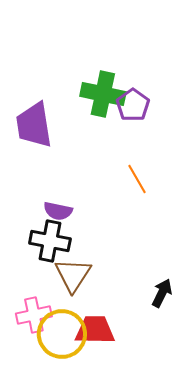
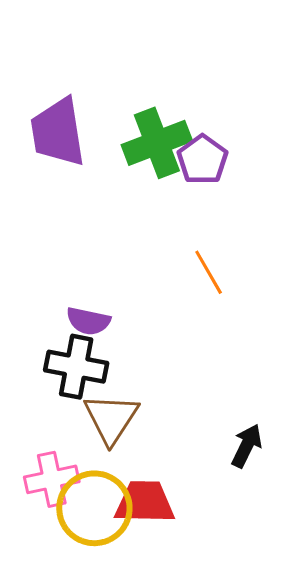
green cross: (103, 94) -> (157, 143), turned -33
purple trapezoid: (34, 125) -> (58, 132), moved

